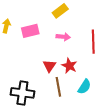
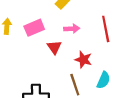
red triangle: (49, 66) -> (54, 47), moved

